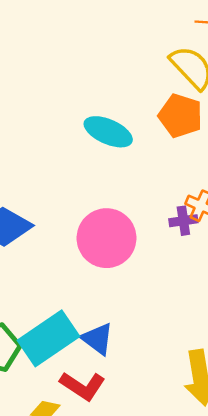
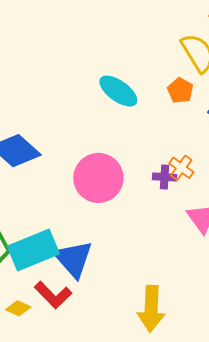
orange pentagon: (180, 116) -> (180, 91), size x0.7
blue triangle: (97, 339) -> (73, 259), size x1.4

